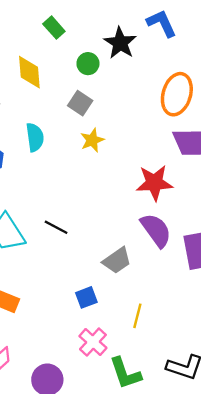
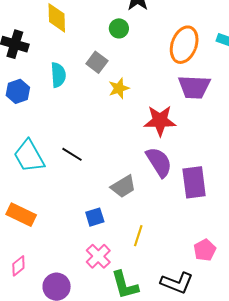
green circle: (88, 64) -> (119, 28), moved
gray square: (80, 103) -> (97, 62), moved
yellow star: (92, 140) -> (119, 88), moved

